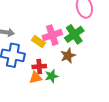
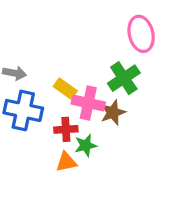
pink cross: (52, 35) -> (88, 103), moved, turned 30
orange triangle: (36, 78) -> (66, 162), moved

